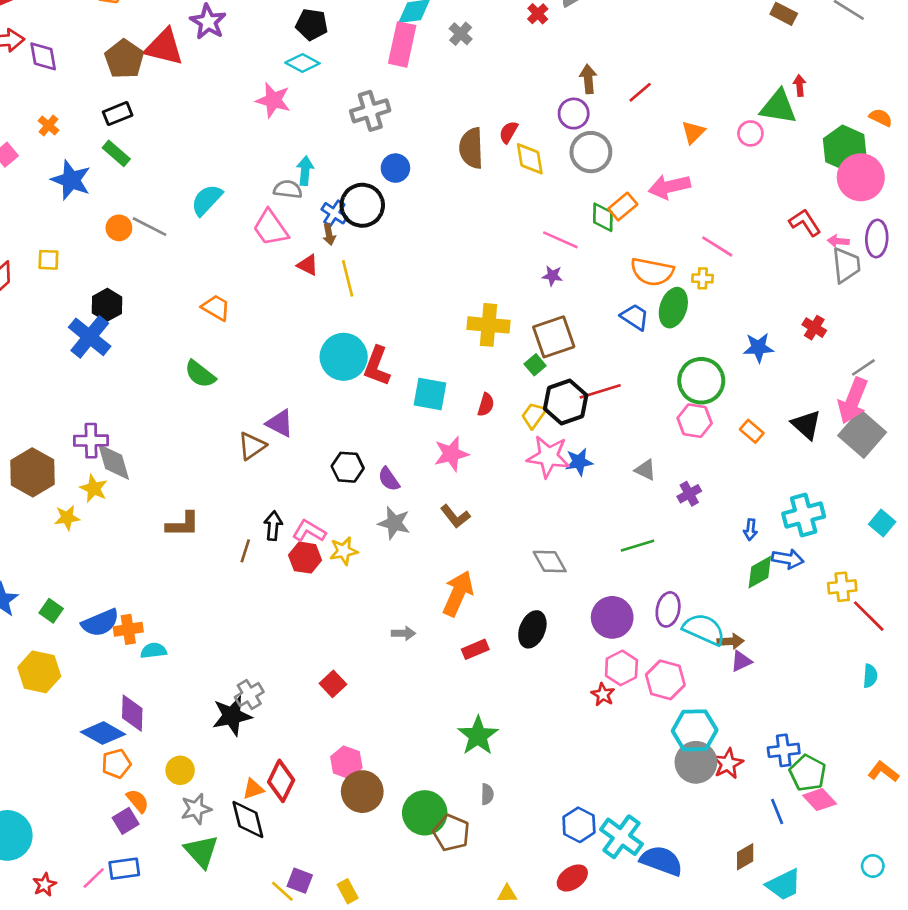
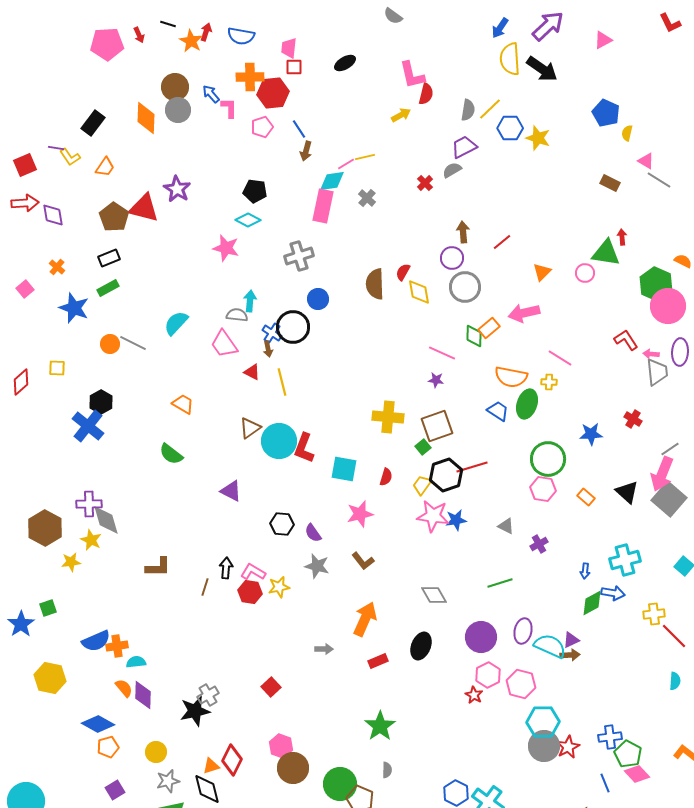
green rectangle: (116, 153) -> (108, 288), turned -70
brown triangle: (252, 446) -> (250, 428), moved
green square: (51, 611) -> (48, 608), moved, turned 36
purple triangle: (741, 661) -> (571, 640), moved
purple diamond: (132, 713) -> (143, 695), moved
orange semicircle: (138, 801) -> (124, 688), moved

